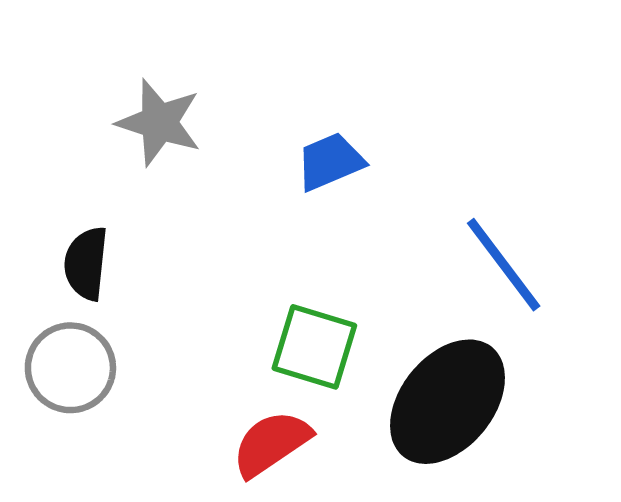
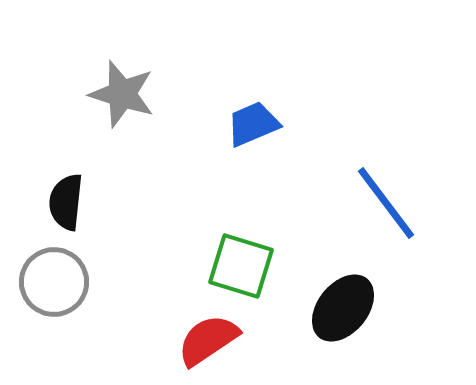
black ellipse: (448, 402) -> (343, 308), size x0.7

